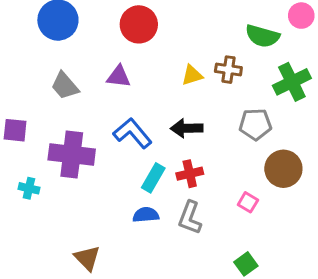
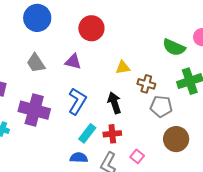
brown cross: (228, 70) -> (146, 84), moved
black arrow: (187, 128) -> (114, 103), turned 65
blue L-shape: (133, 133) -> (77, 101), turned 64
pink square: (248, 202) -> (137, 156), moved

